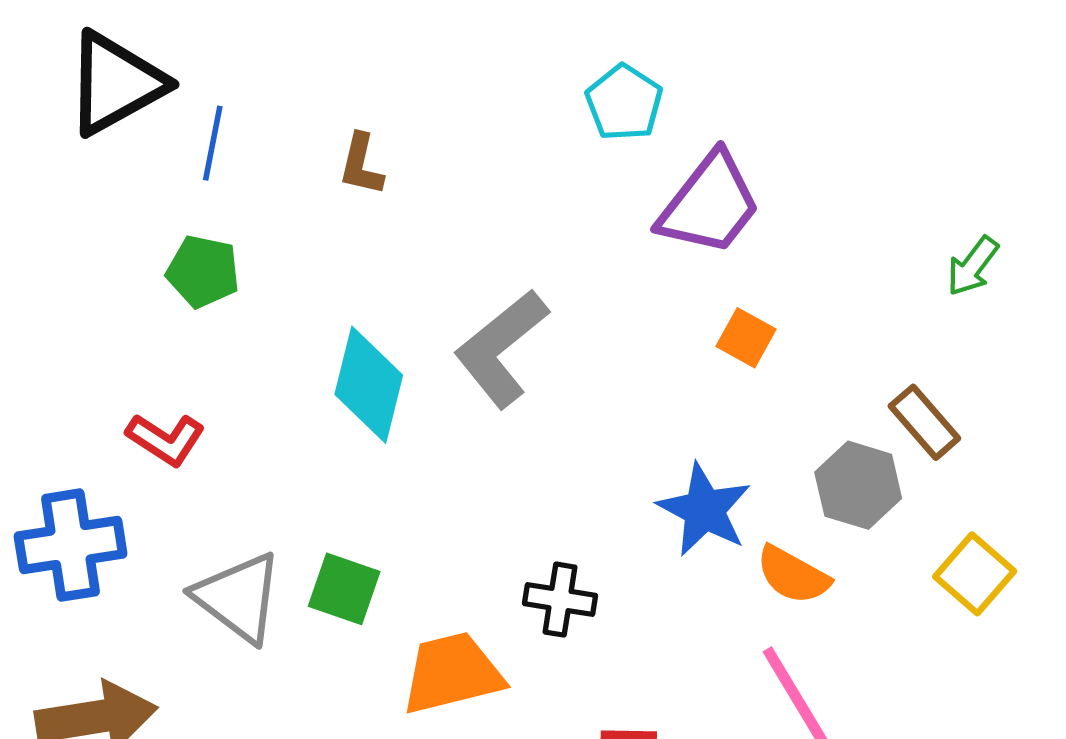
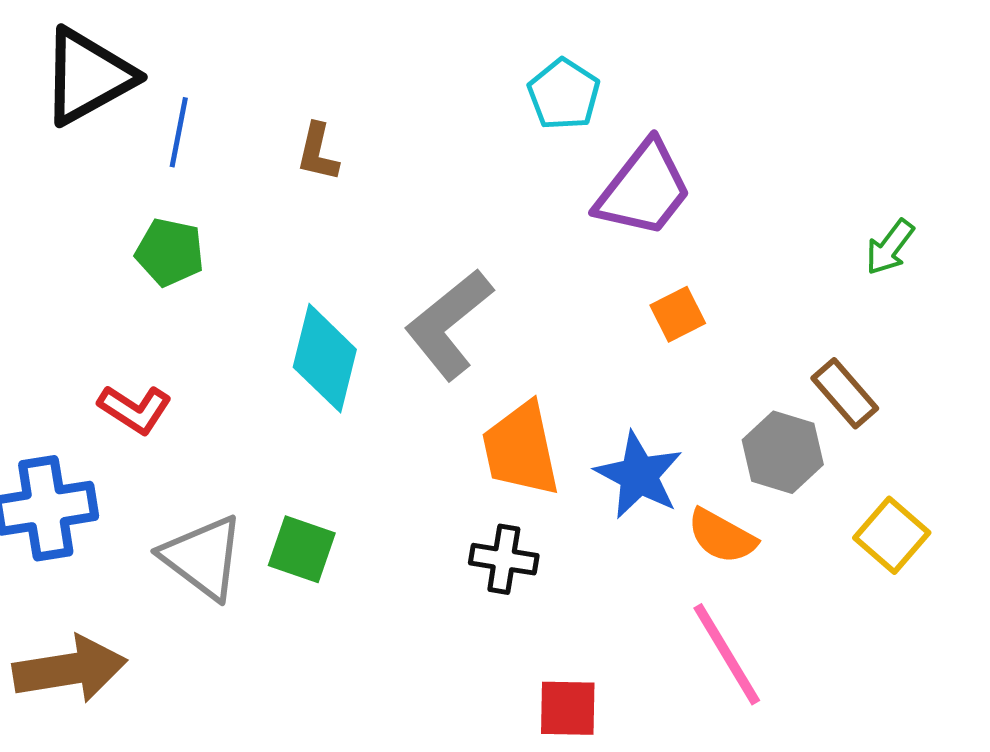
orange square: (746, 338) -> (678, 314), turned 34
orange trapezoid: (452, 673) -> (521, 449), moved, turned -88

